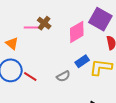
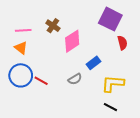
pink line: (32, 27) -> (23, 30), moved
pink diamond: (77, 32) -> (72, 41), moved
yellow L-shape: (101, 67) -> (113, 84), moved

